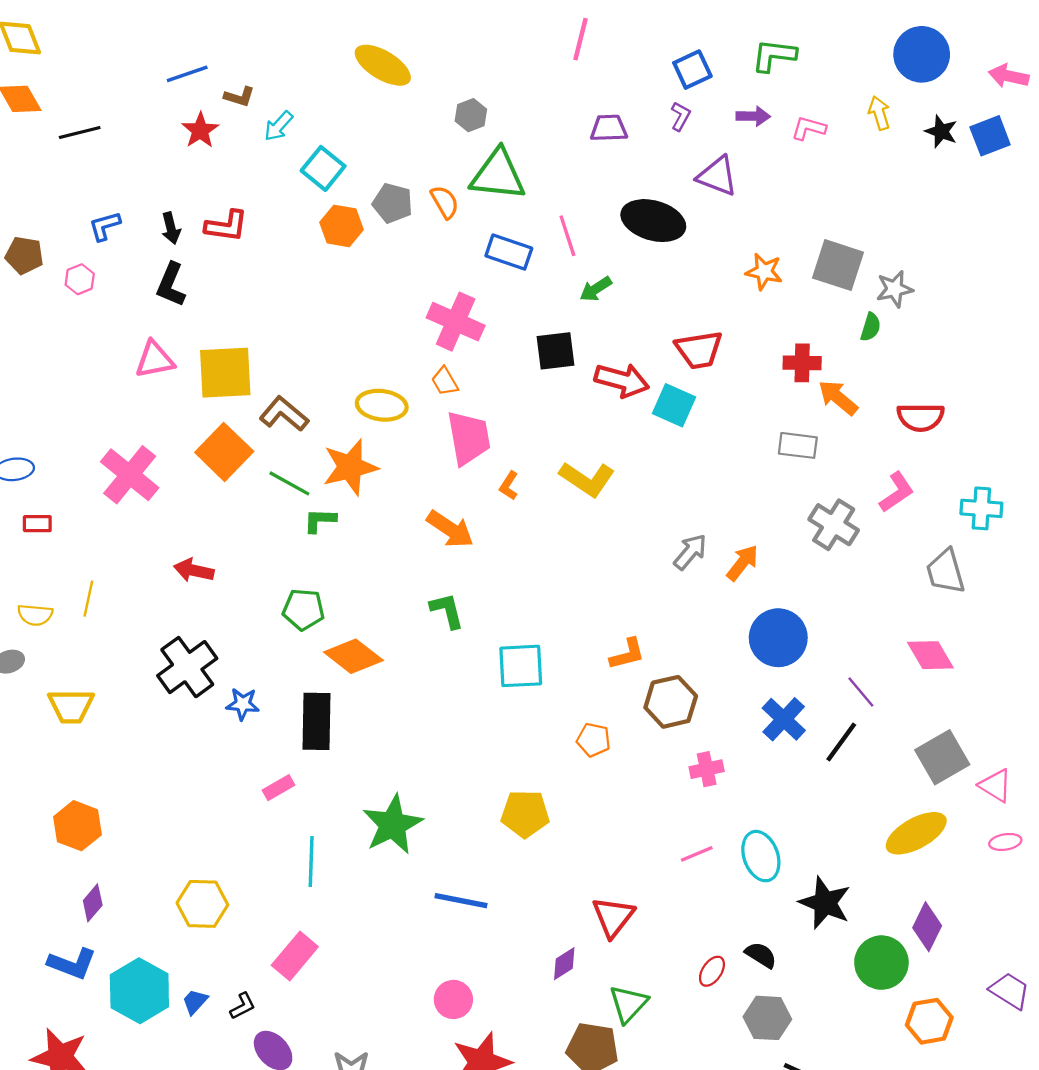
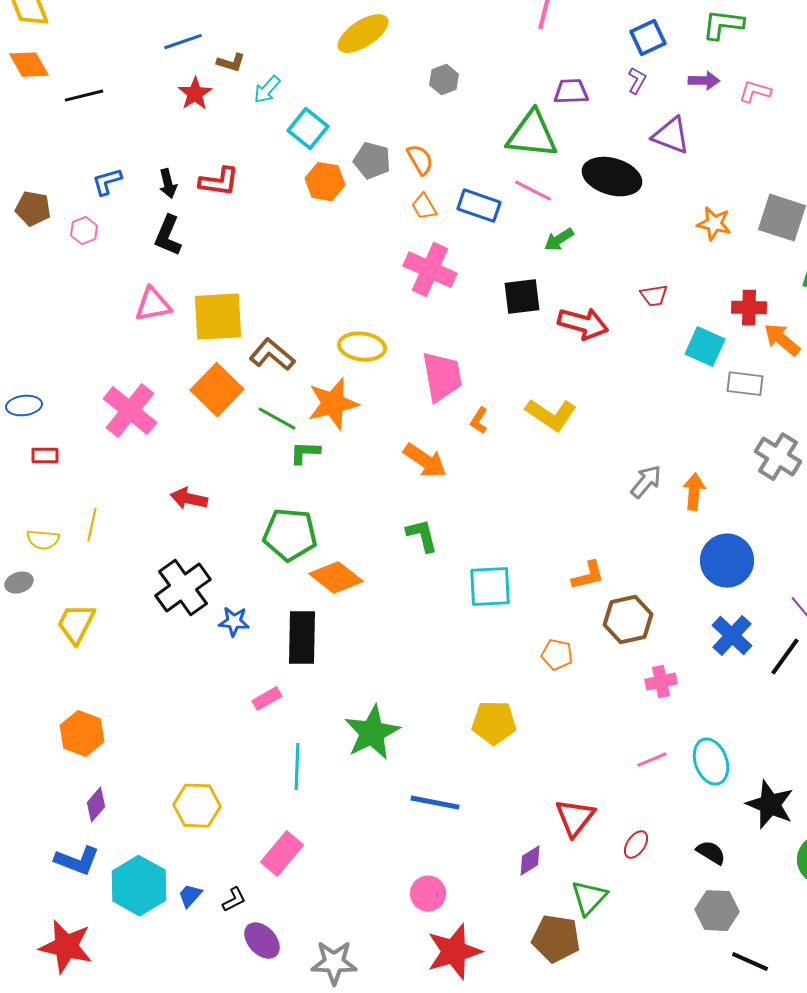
yellow ellipse: (383, 65) -> (363, 34), turned -64
green triangle: (498, 175) -> (532, 135), moved
pink line: (567, 236) -> (533, 191), turned -45
red trapezoid: (699, 350) -> (654, 296), size x0.6
orange trapezoid: (445, 381) -> (424, 207), moved
cyan square: (674, 405) -> (705, 347), moved
orange arrow: (742, 563) -> (694, 492), turned -33
green pentagon: (303, 609) -> (290, 535), size x1.4
yellow trapezoid: (71, 706) -> (76, 624), turned 117
red ellipse: (712, 971) -> (636, 845), moved

